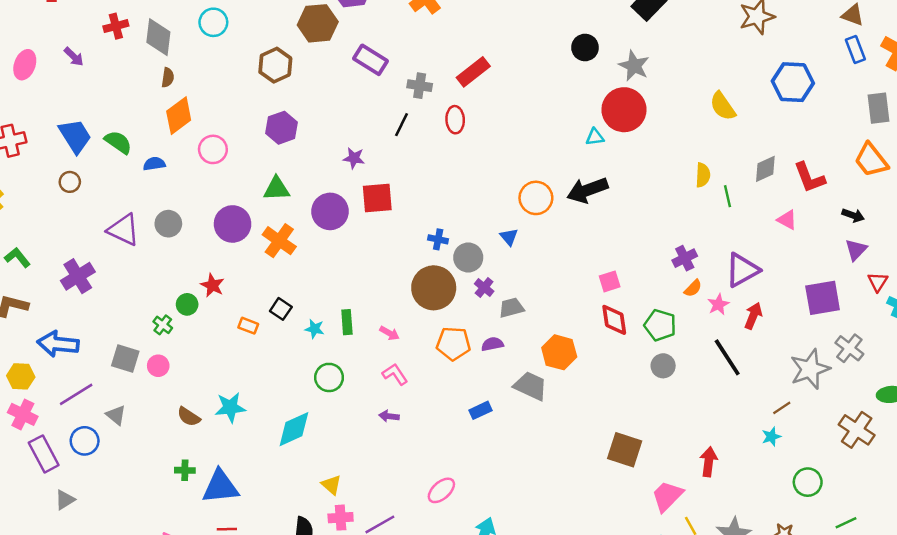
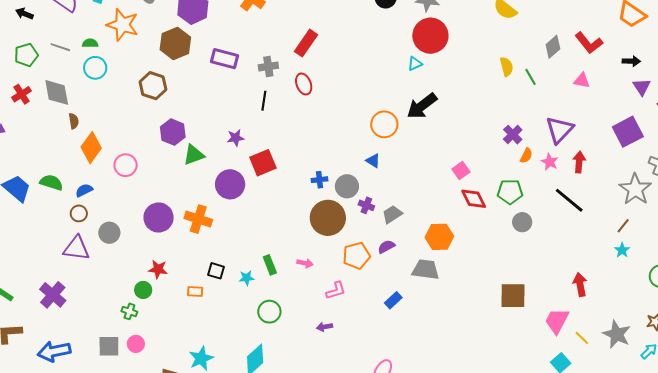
brown circle: (70, 182) -> (79, 213), moved
green triangle: (277, 189) -> (194, 155), moved
pink L-shape: (395, 374) -> (336, 291), moved, turned 125

